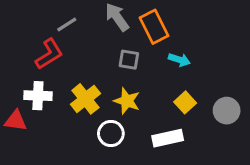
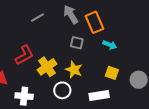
red L-shape: (49, 54) -> (24, 55), moved
white cross: (38, 96) -> (24, 96), moved
yellow square: (185, 102) -> (112, 73), turned -32

